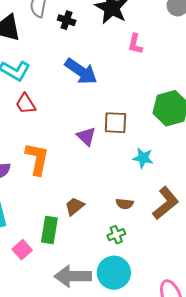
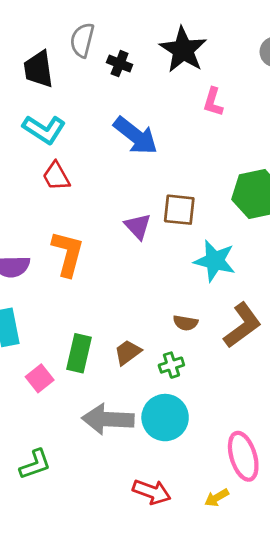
cyan star: (143, 158) -> (215, 261), size x1.4
brown trapezoid: (75, 206) -> (128, 352), moved

